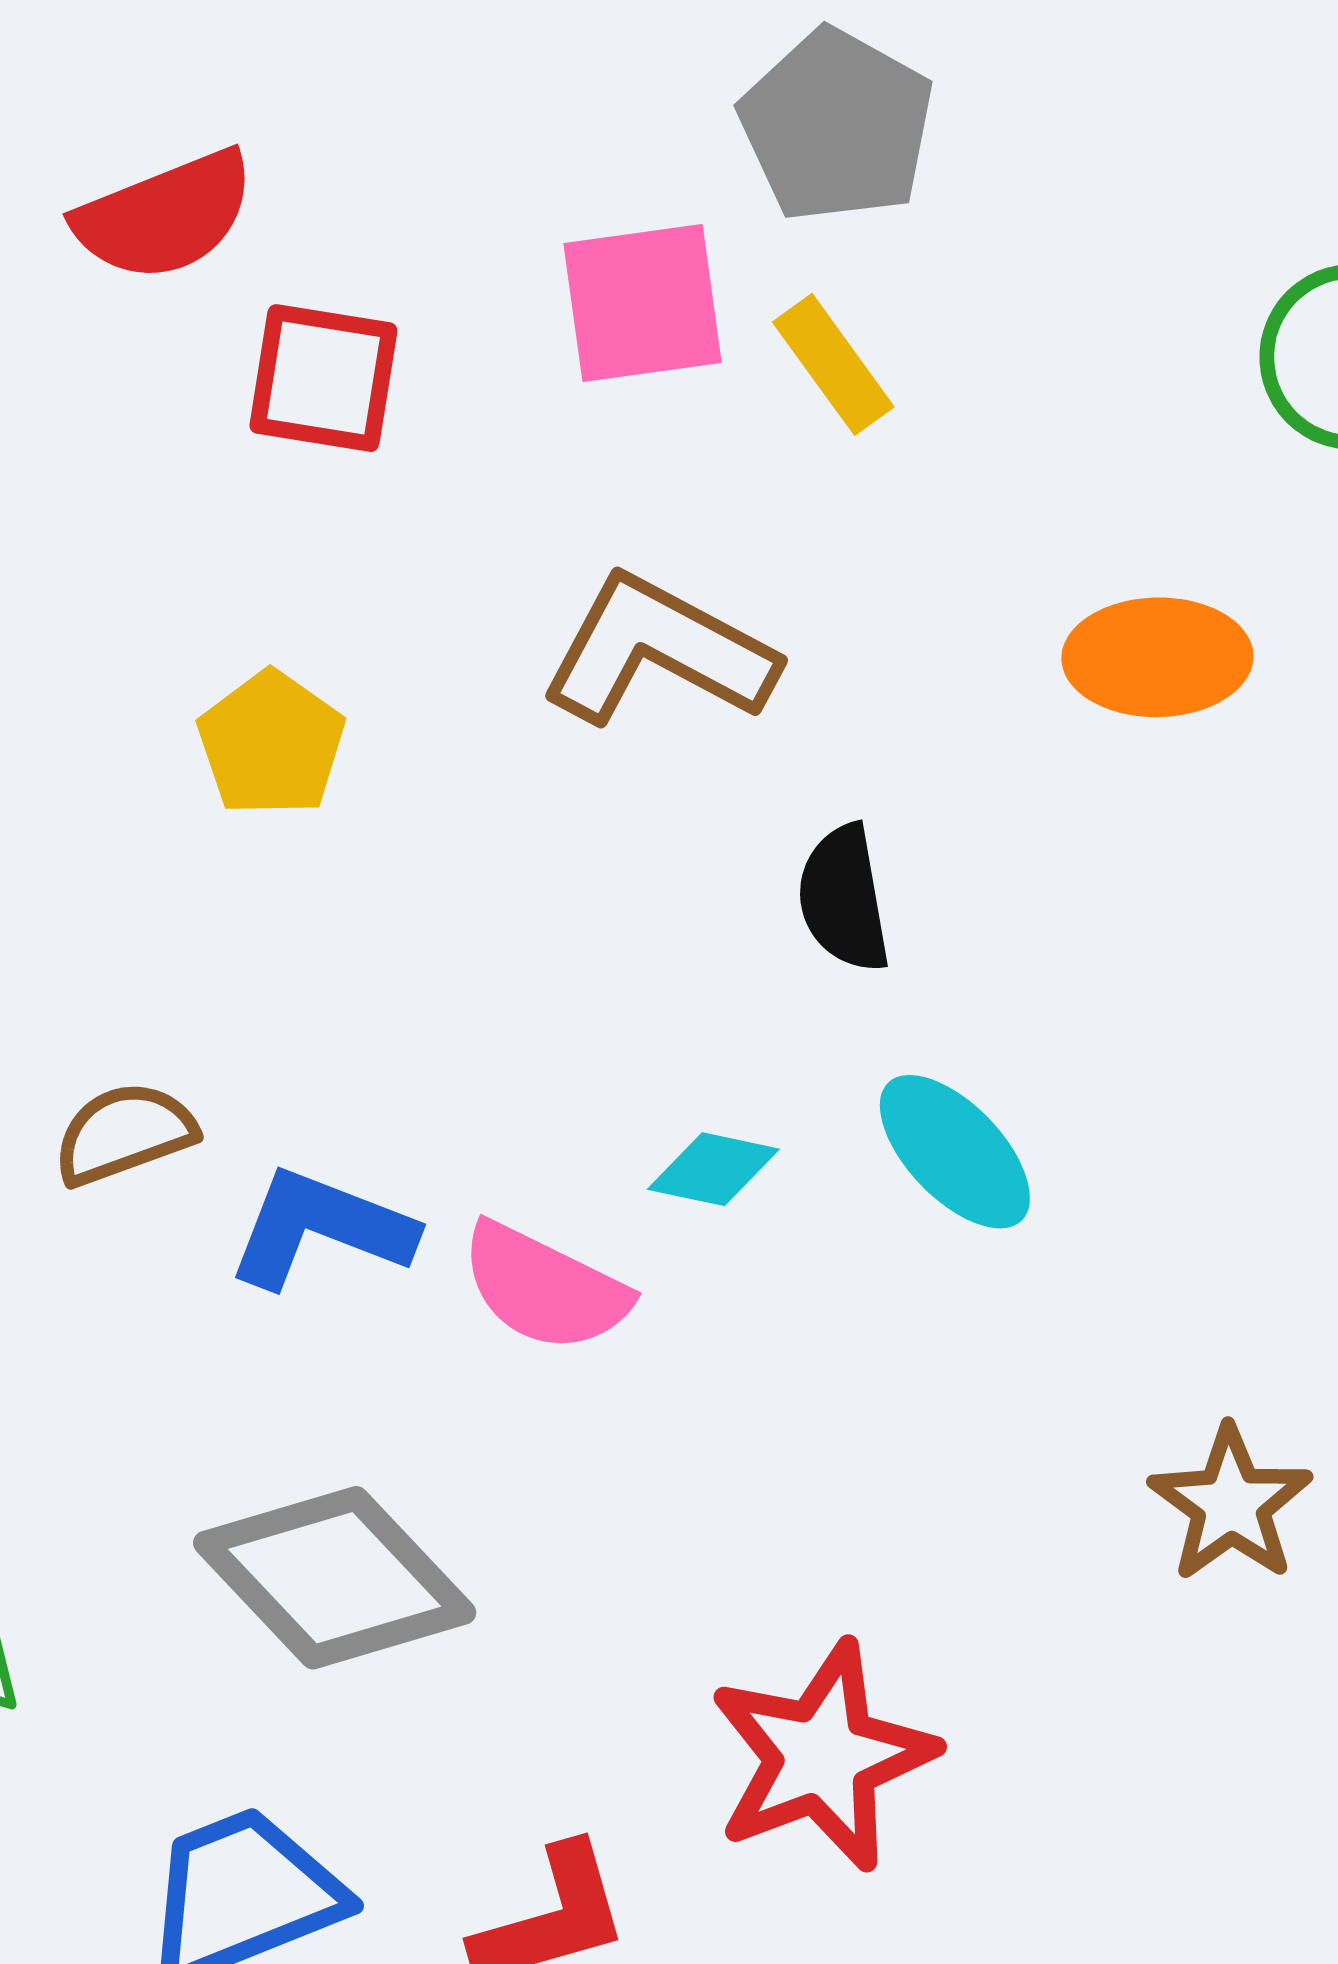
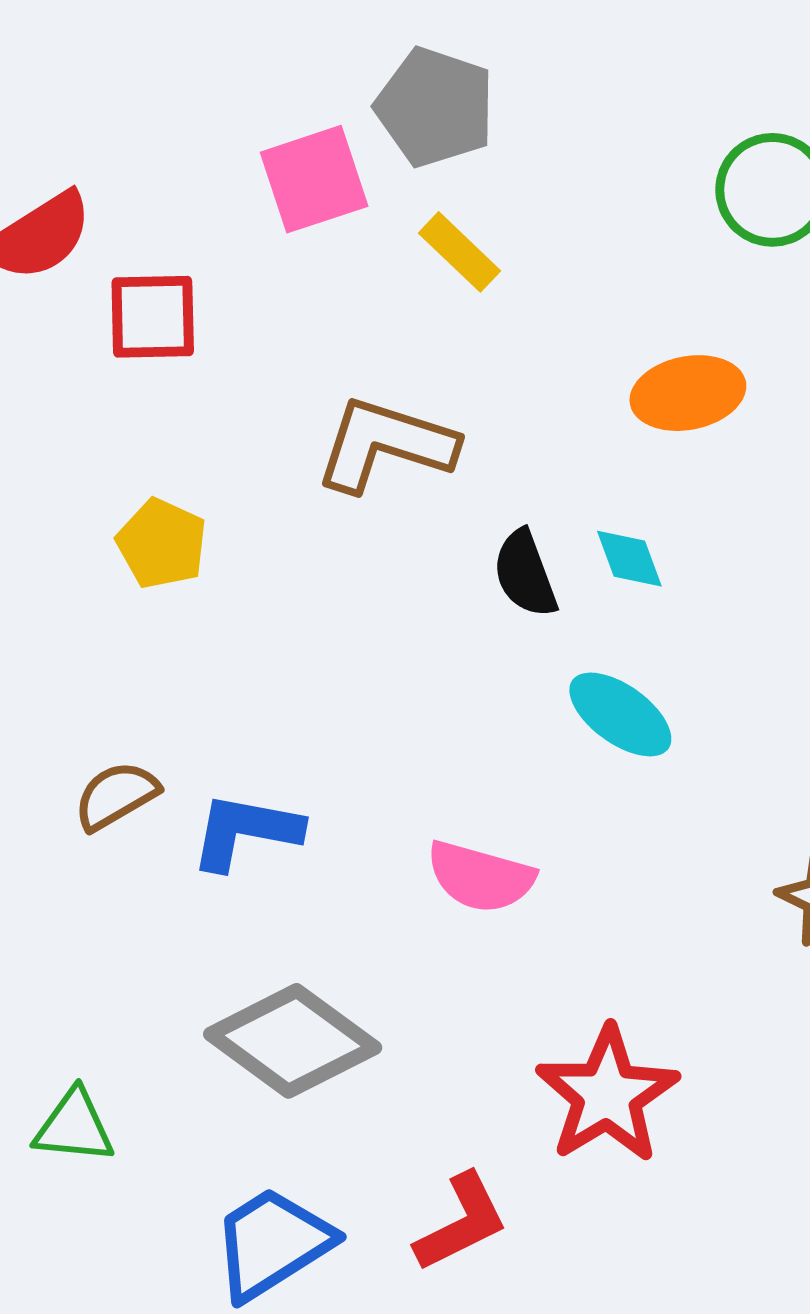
pink square: (643, 303) -> (314, 179), moved
cyan diamond: (713, 1169) -> (629, 559), moved, turned 68
pink semicircle: (545, 1287) -> (480, 877), moved

